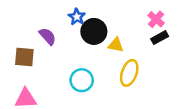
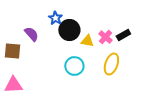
pink cross: (156, 19) -> (105, 37), moved
yellow ellipse: (129, 73) -> (111, 64), moved
cyan circle: (82, 80) -> (74, 66), moved

